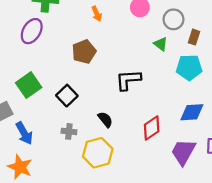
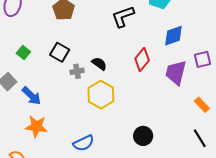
black L-shape: (128, 80) -> (123, 16), moved
green square: (29, 85) -> (23, 53), size x0.6
gray cross: (69, 131) -> (77, 71), moved

